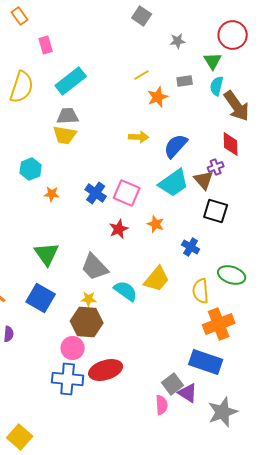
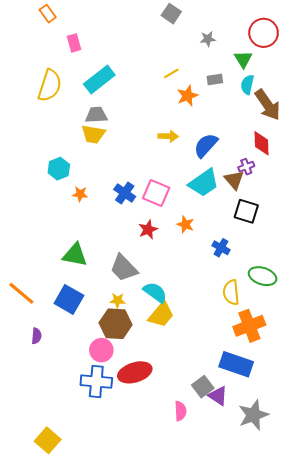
green triangle: (47, 254) -> (75, 255), turned -44
yellow trapezoid: (157, 279) -> (161, 315), moved
pink semicircle: (162, 405) -> (180, 411), moved

